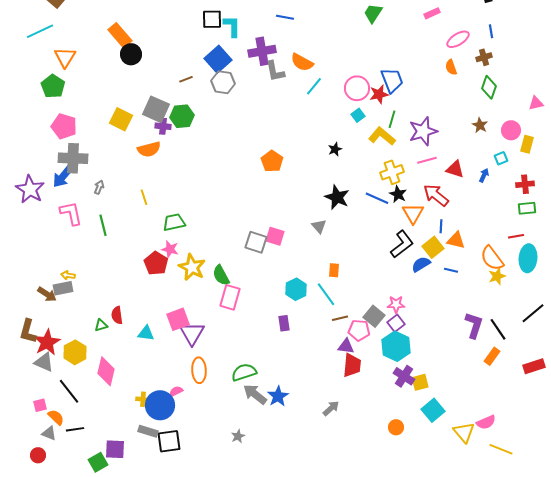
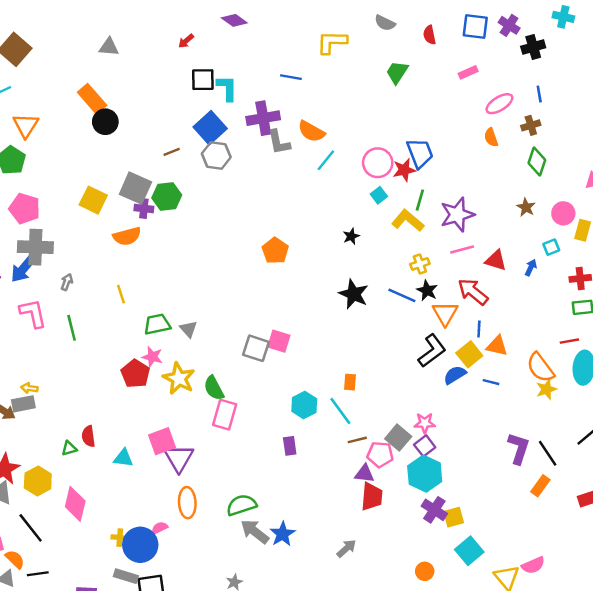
yellow cross: (392, 172) -> (420, 264), size x0.7
gray triangle: (319, 226) -> (188, 329), moved

